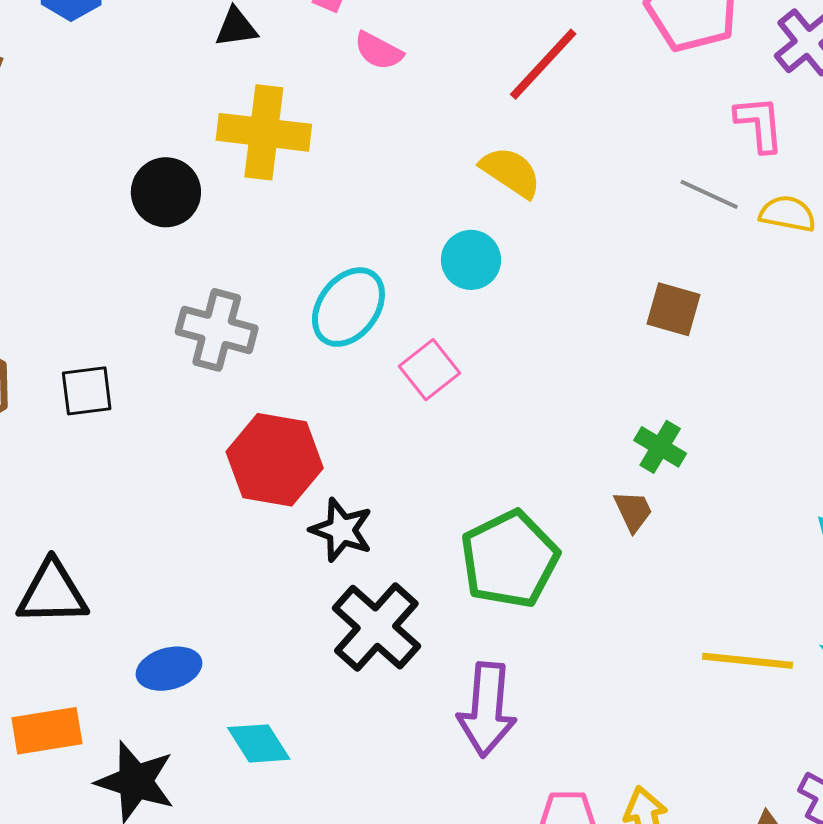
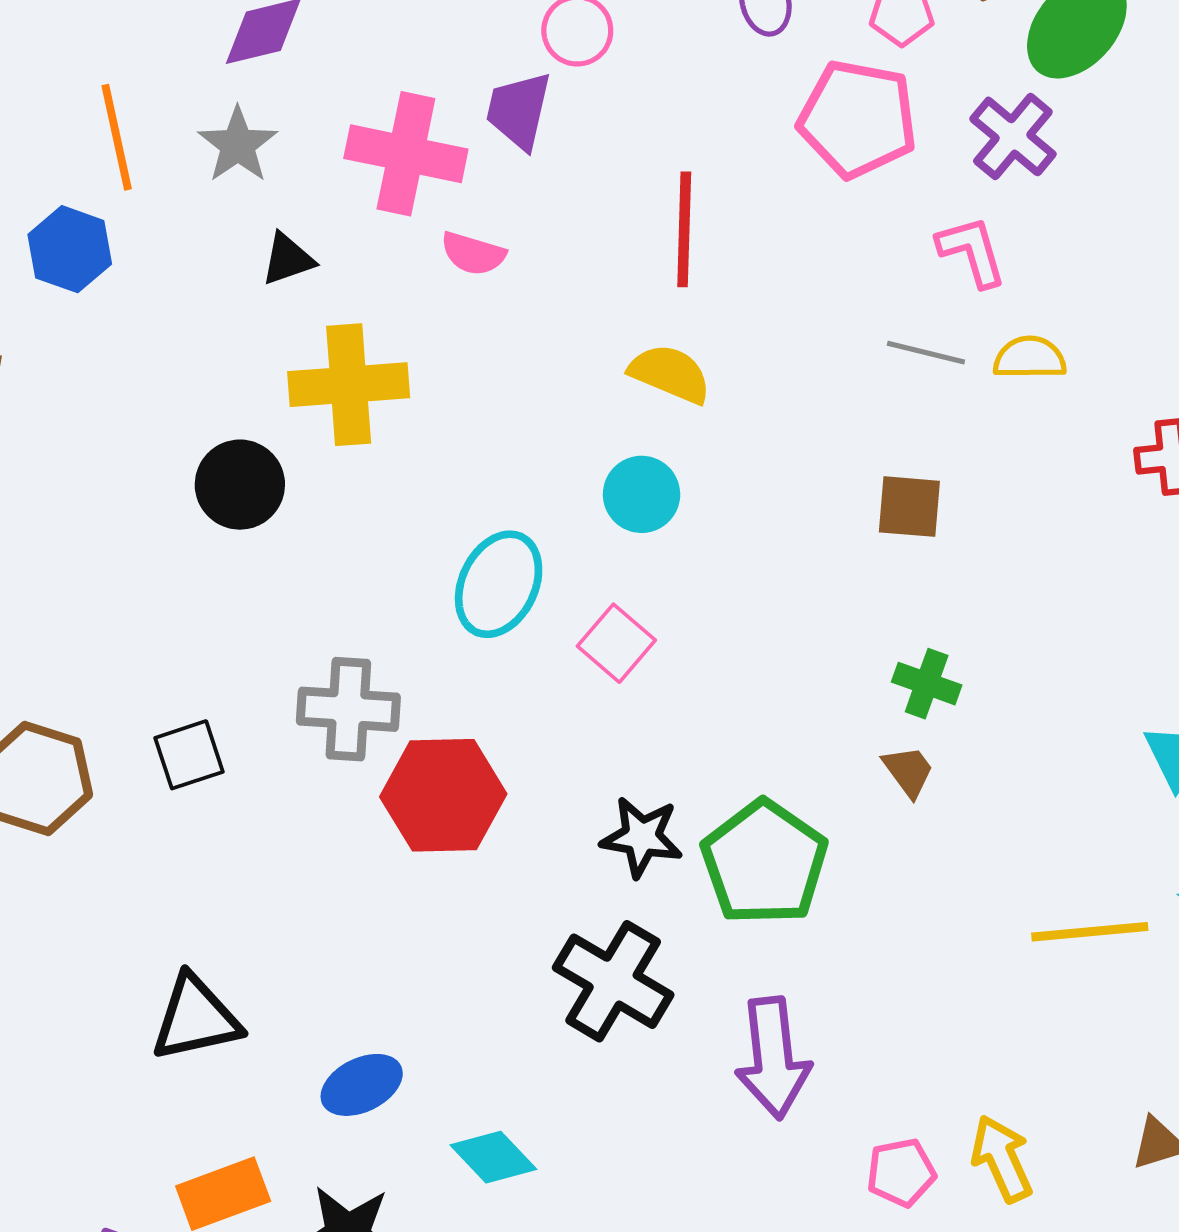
red line: (543, 64) -> (684, 229), turned -30
gray cross: (217, 330) -> (348, 709), moved
black star: (341, 530) -> (642, 837), moved

